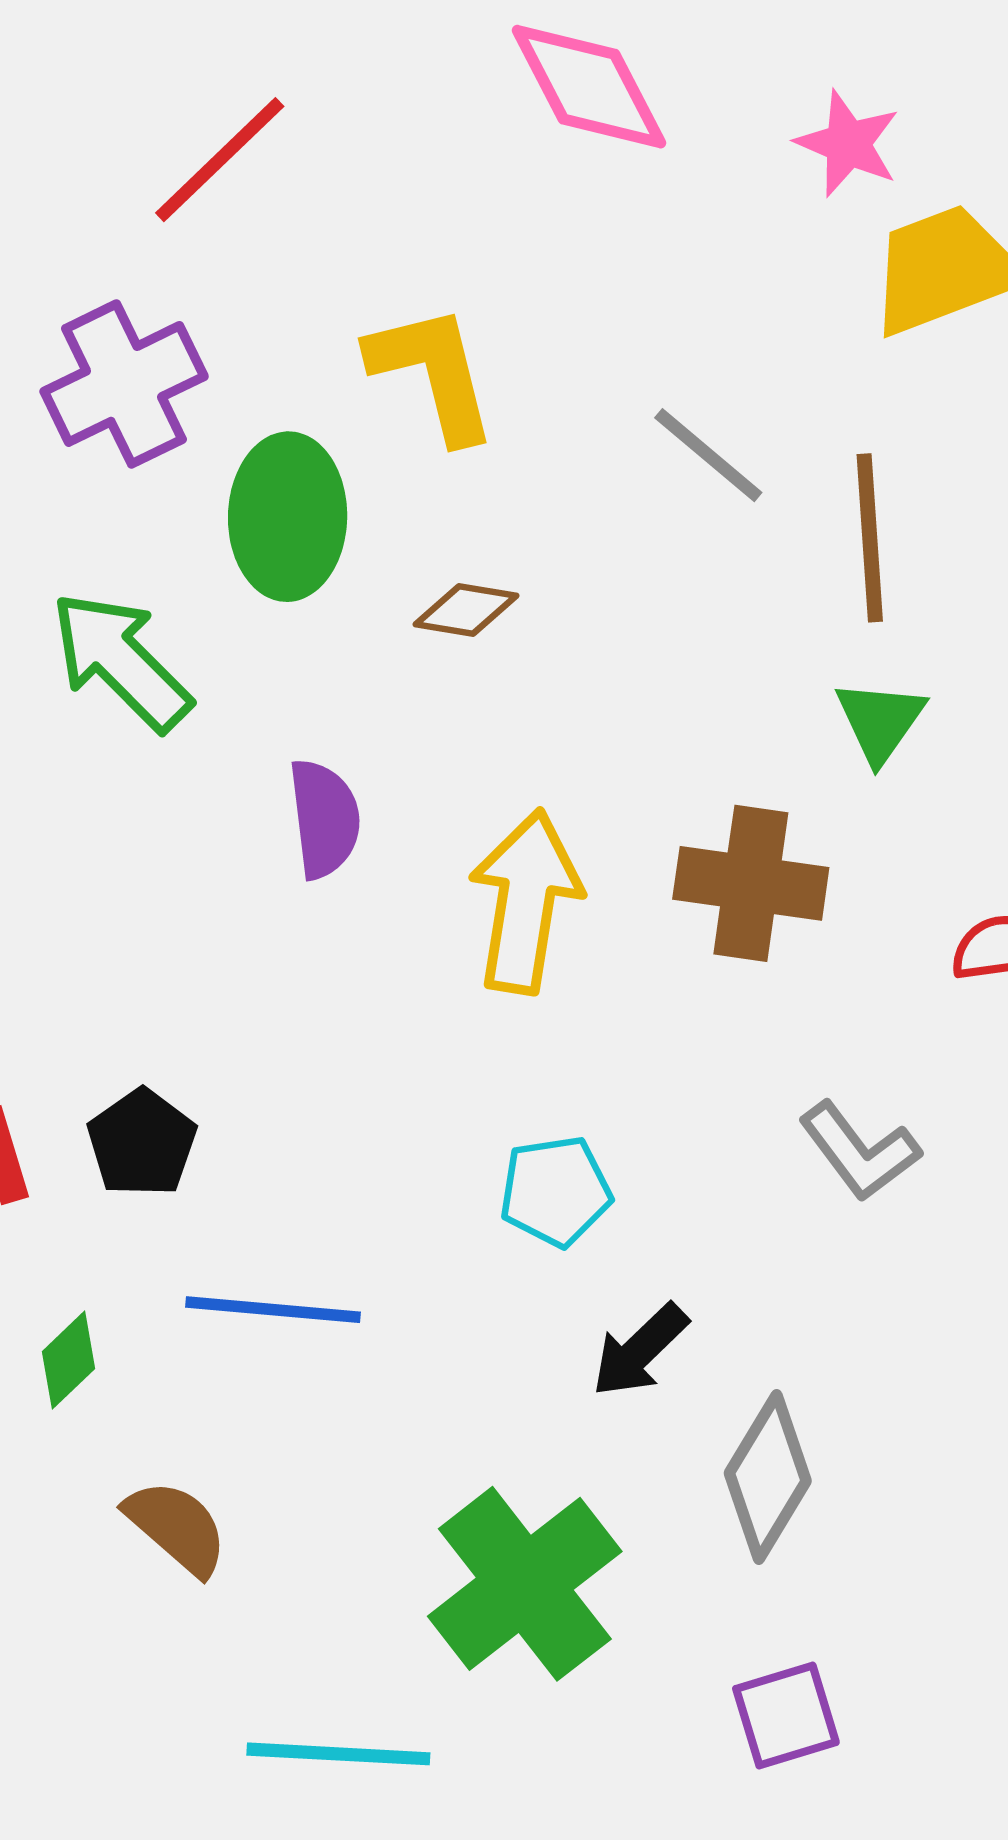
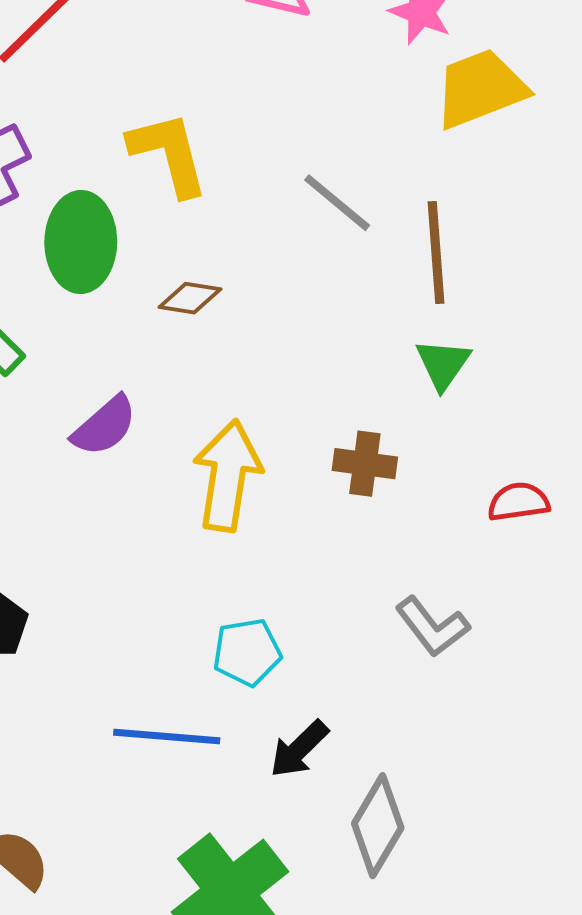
purple semicircle: (324, 819) -> (104, 426), turned 56
brown cross: (751, 883) -> (365, 464), size x0.7
blue line: (273, 1310) -> (167, 736), moved

